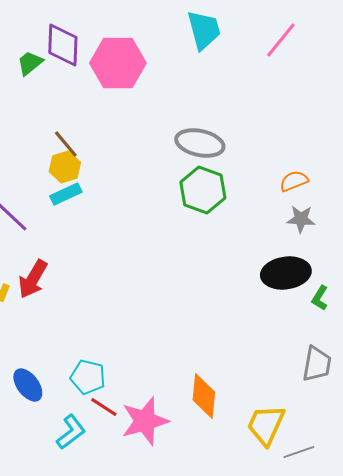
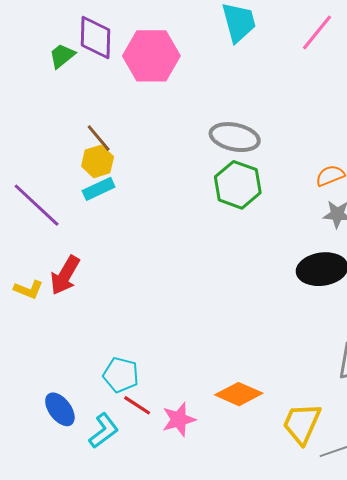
blue ellipse: (28, 385) -> (60, 409), moved
orange diamond: (204, 396) -> (239, 394), turned -72
pink star: (145, 421) -> (179, 419), size x0.7

